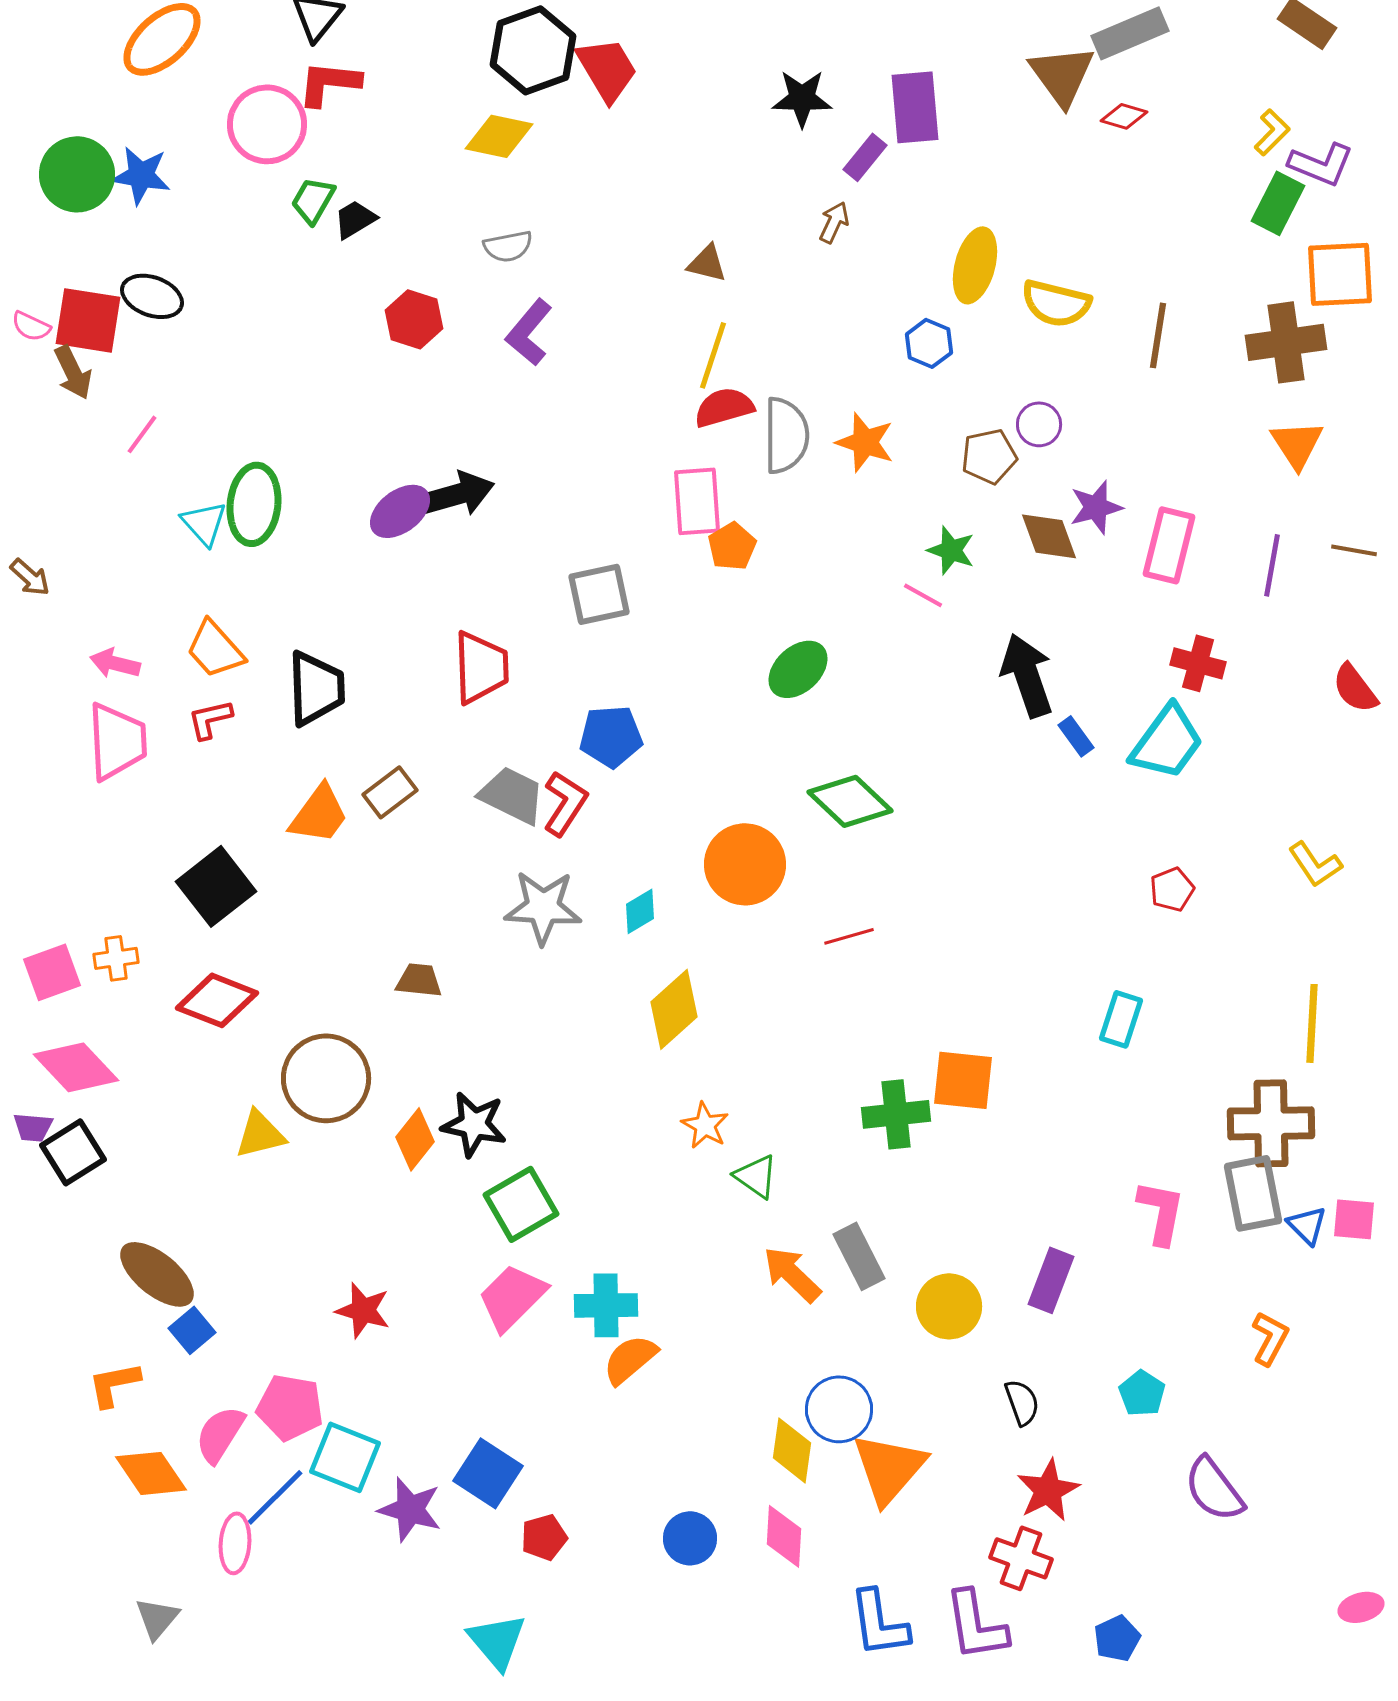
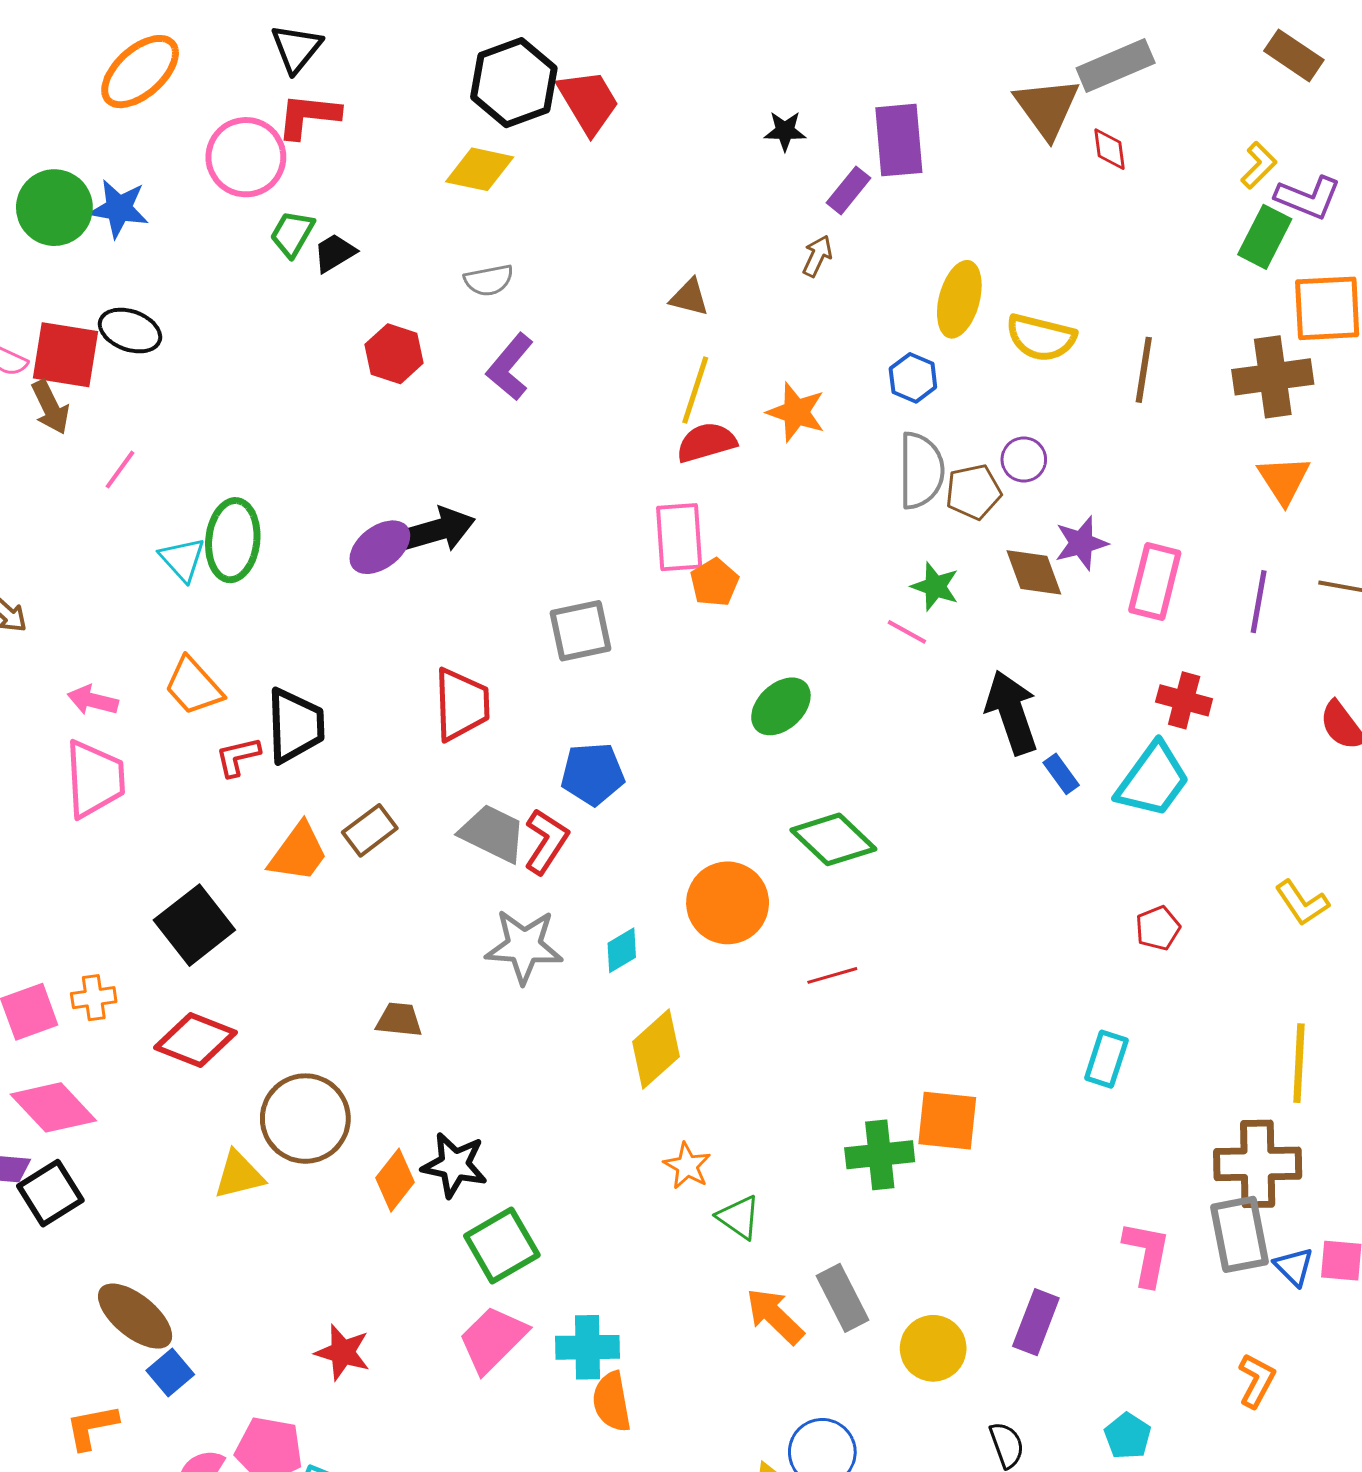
black star: (802, 98) -> (785, 131), size x0.7
red diamond: (1124, 116) -> (1109, 149), turned 66
gray semicircle: (786, 435) -> (921, 471), moved
orange star: (865, 442) -> (796, 412), moved
red L-shape: (210, 719) -> (238, 757), moved
orange semicircle: (630, 1359) -> (612, 1402), turned -60

